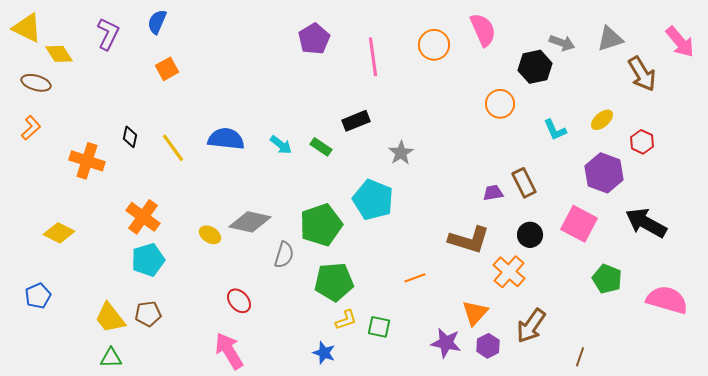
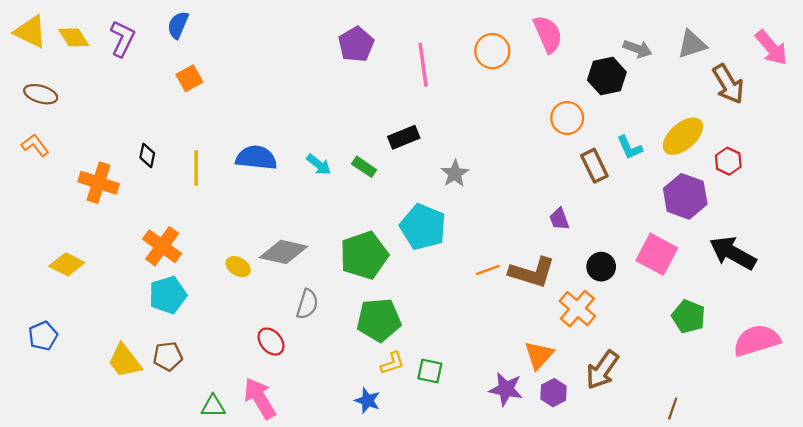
yellow diamond: (59, 54) -> (74, 37), moved
yellow ellipse: (602, 120) -> (683, 136), size x1.6
orange L-shape: (31, 128) -> (35, 145), turned -85
yellow line: (173, 148) -> (196, 168), turned 36
brown rectangle: (524, 183) -> (594, 166), moved
purple trapezoid: (493, 193) -> (559, 219), turned -100
gray semicircle: (284, 255) -> (307, 304), moved
orange line: (415, 278) -> (488, 270), moved
pink semicircle: (667, 300) -> (757, 340), turned -33
brown line: (580, 357) -> (673, 408), moved
green triangle: (111, 358) -> (213, 406), moved

